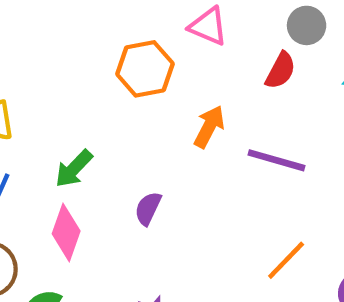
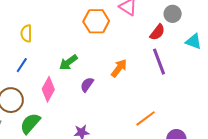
orange arrow: (209, 127) -> (119, 68), moved
purple line: (276, 160) -> (159, 62), moved, turned 44
green arrow: (74, 169) -> (68, 62), moved

